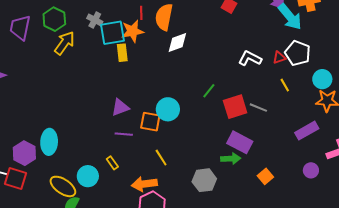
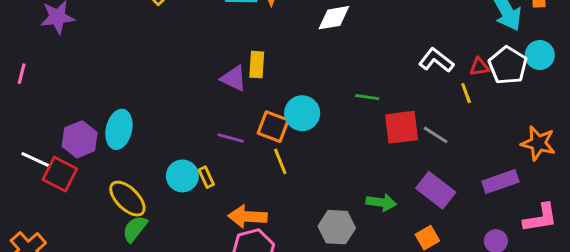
yellow rectangle: (122, 53) -> (257, 65), moved
cyan circle: (322, 79) -> (540, 55), moved
yellow line: (285, 85) -> (466, 93), moved
green line: (209, 91) -> (367, 97), turned 49
purple triangle: (120, 107) -> (234, 78), moved, turned 36
purple rectangle: (240, 142) -> (436, 190), moved
yellow line: (161, 158) -> (280, 161), moved
cyan circle: (88, 176) -> (182, 176), moved

